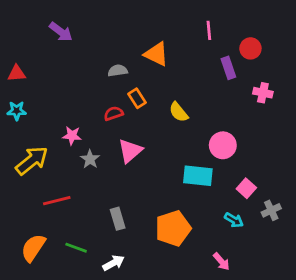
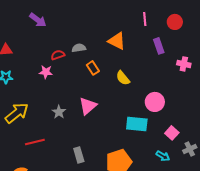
red circle: (250, 48) -> (175, 22), moved
orange triangle: (156, 54) -> (117, 41), moved
red semicircle: (113, 113) -> (58, 55), moved
pink star: (72, 136) -> (46, 72), moved

